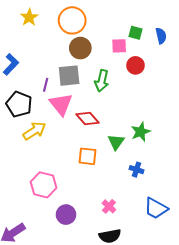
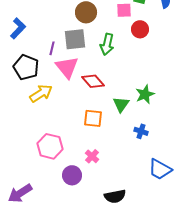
pink cross: (109, 206) -> (92, 156), moved

